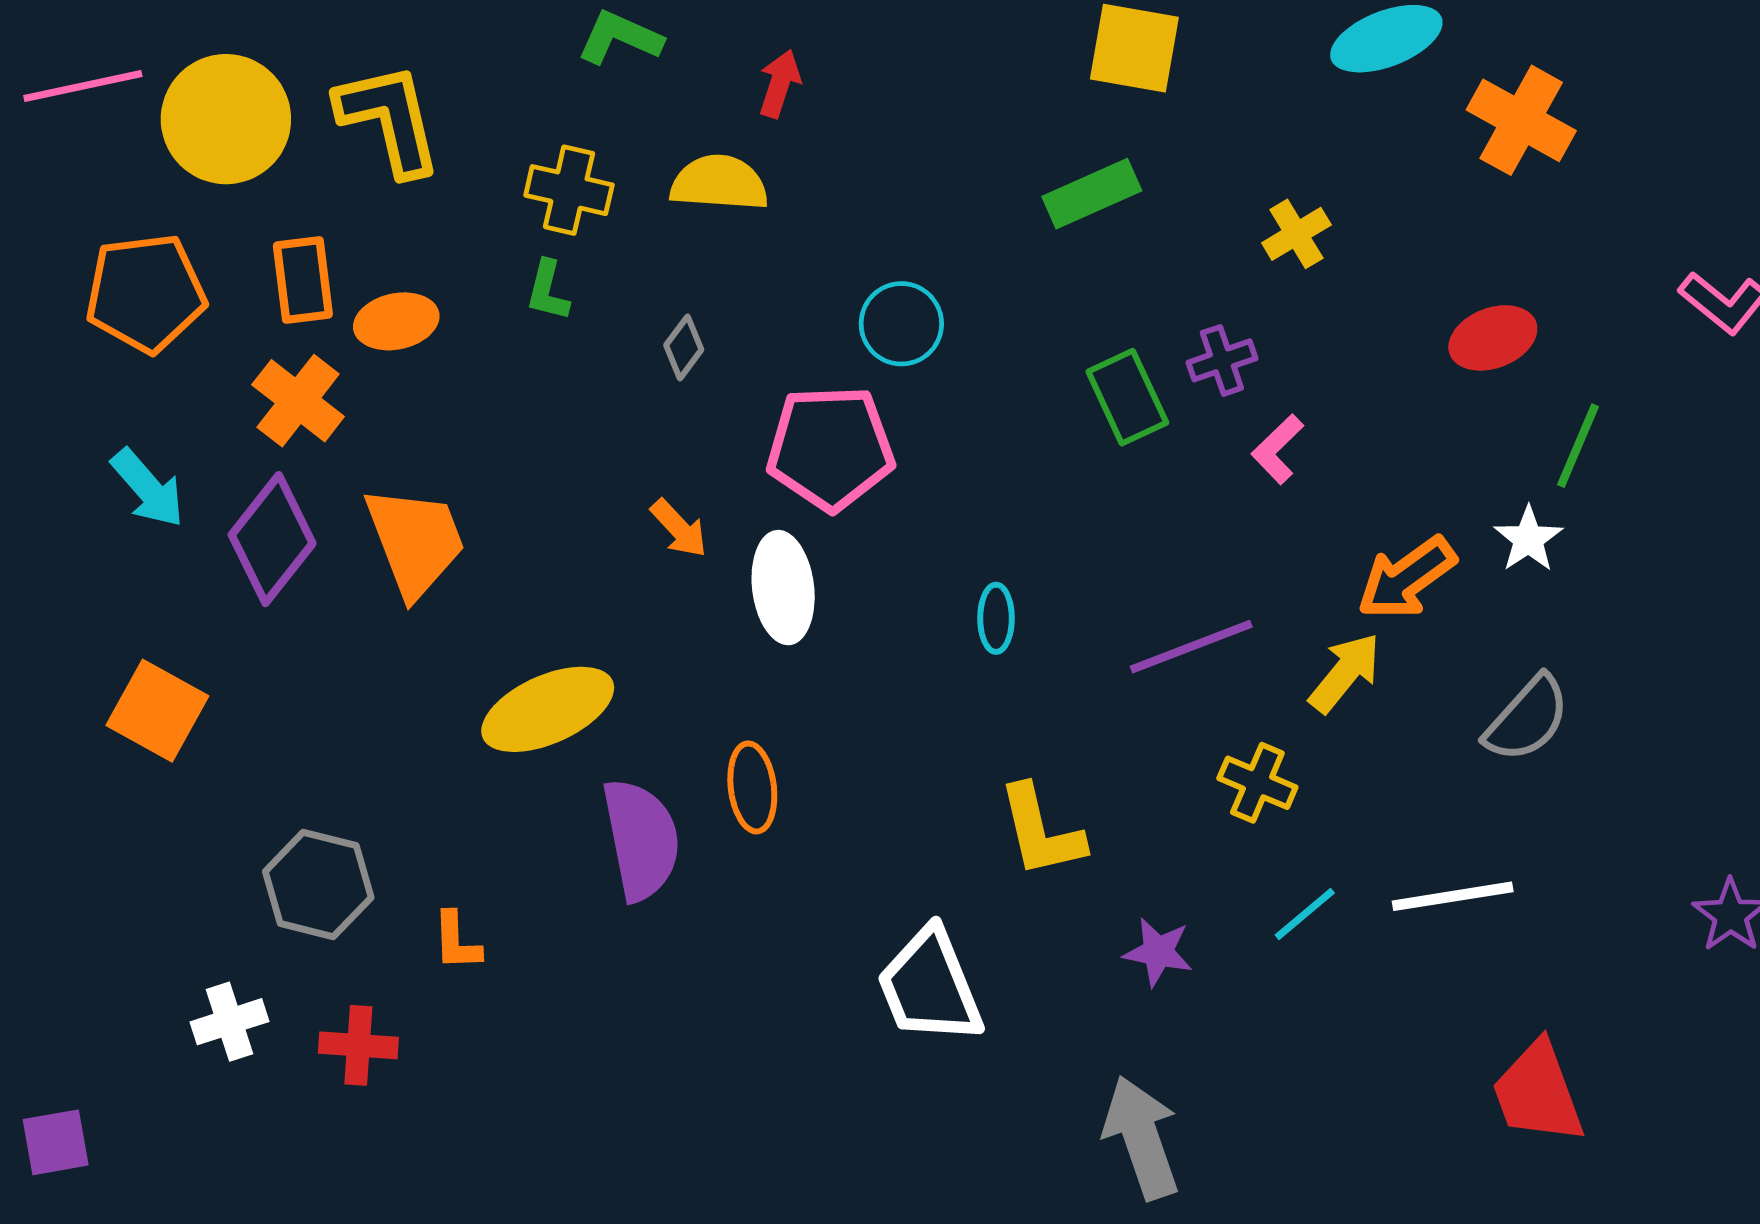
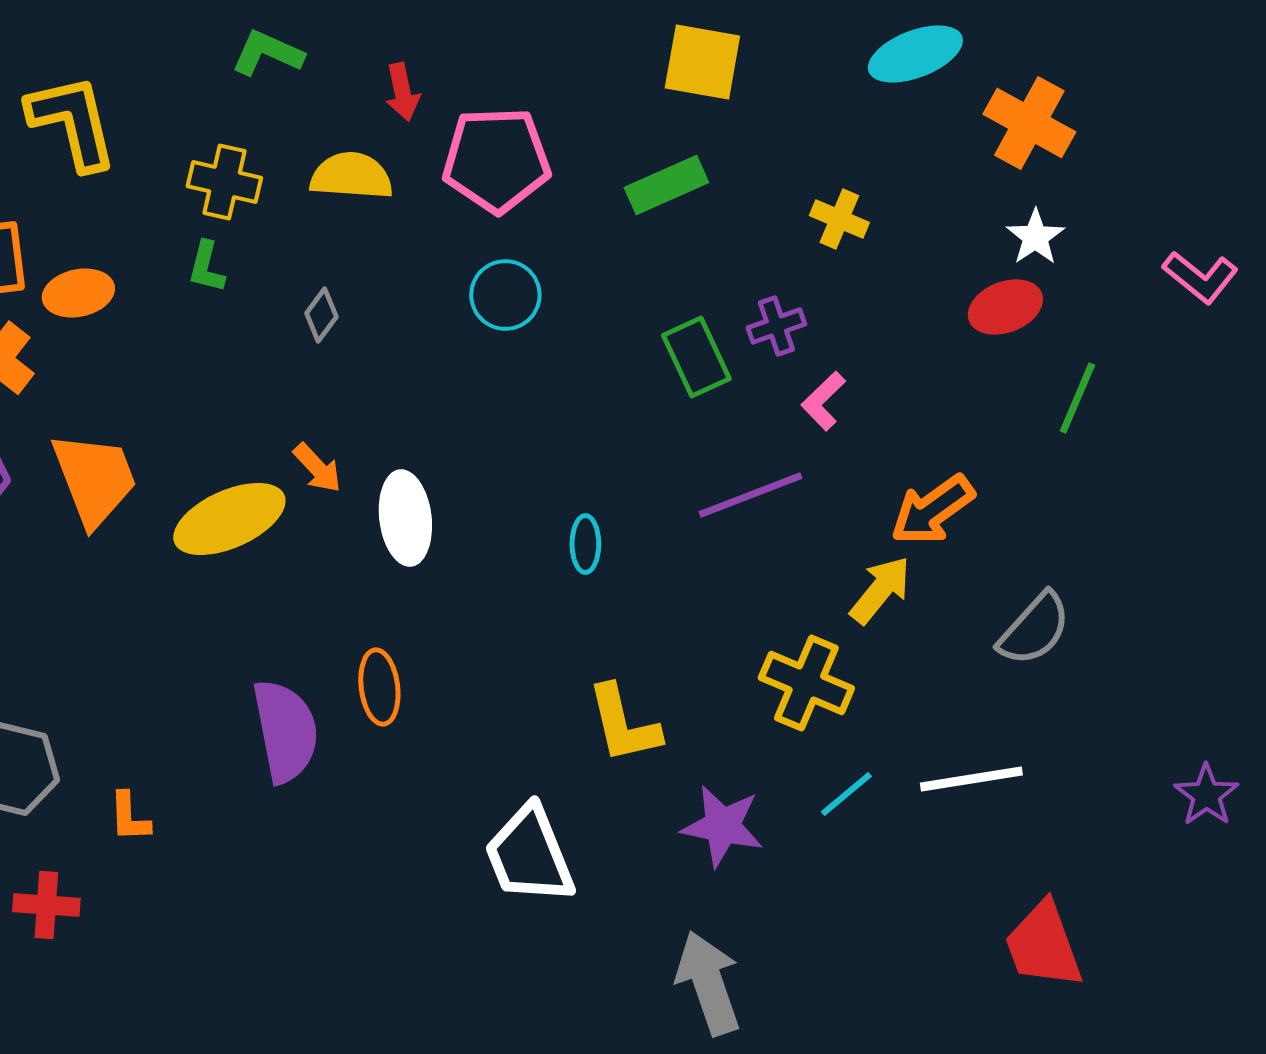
red arrow: (780, 84) -> (402, 92), turned 150
yellow cross: (1296, 234) -> (839, 219), turned -36
pink pentagon: (830, 448) -> (496, 160), moved
white star: (1528, 539) -> (1035, 237), moved
purple line: (1191, 647) -> (750, 495), moved
yellow ellipse: (548, 709) -> (229, 519), moved
yellow cross: (1257, 783) -> (806, 683), size x1.4
purple star: (1158, 952) -> (722, 826), size x1.4

